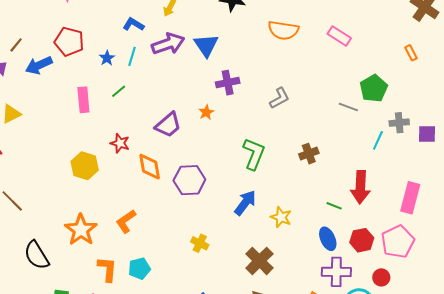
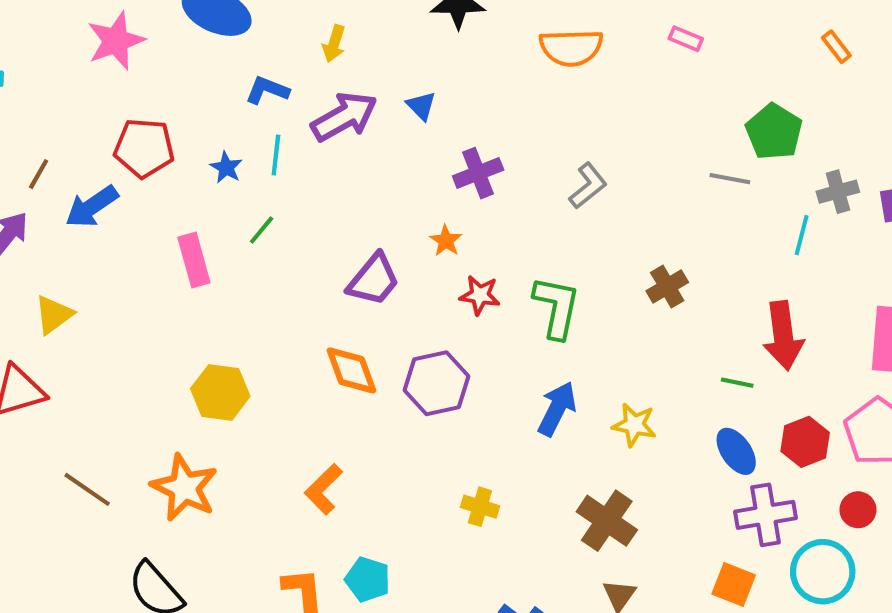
pink rectangle: (339, 36) -> (686, 39), size x0.7
blue triangle: (206, 45) -> (421, 106), size x0.6
red star: (120, 143) -> (480, 295), moved
orange star: (81, 230) -> (184, 488), moved
cyan pentagon: (139, 268) -> (368, 579), turned -30

